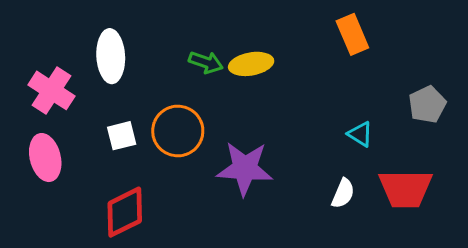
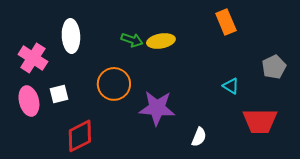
white square: (122, 136) -> (59, 94), moved
white semicircle: (343, 193) -> (199, 137), moved

